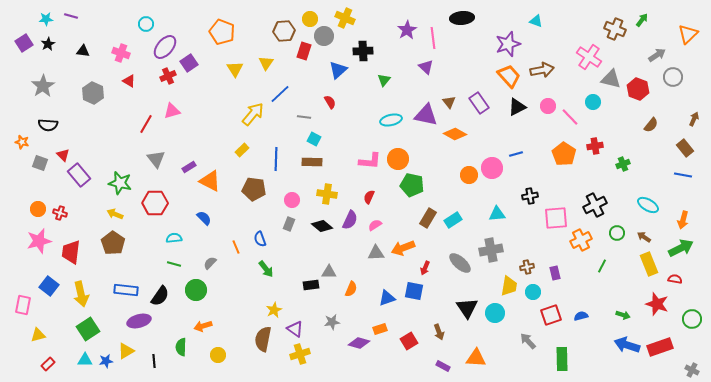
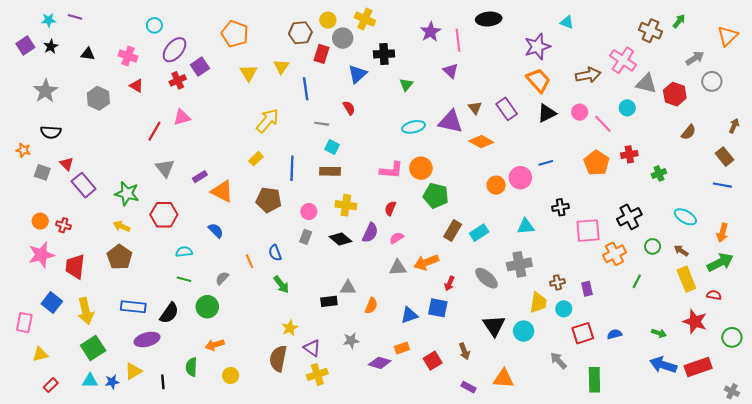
brown arrow: (542, 70) -> (588, 75), moved
blue line: (280, 94) -> (306, 89), moved, turned -55

